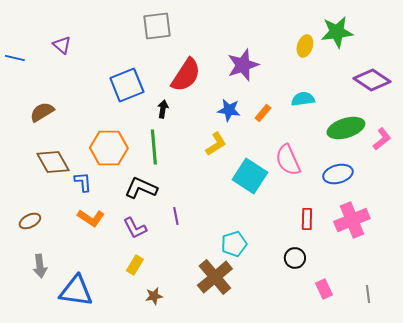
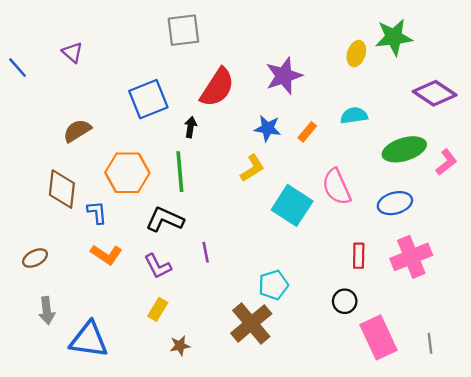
blue line: (15, 58) -> (18, 68), turned 36
brown semicircle: (42, 112) -> (77, 131), moved
brown diamond: (53, 162) -> (62, 189), turned 36
pink rectangle: (324, 289) -> (379, 337), size x1.8

